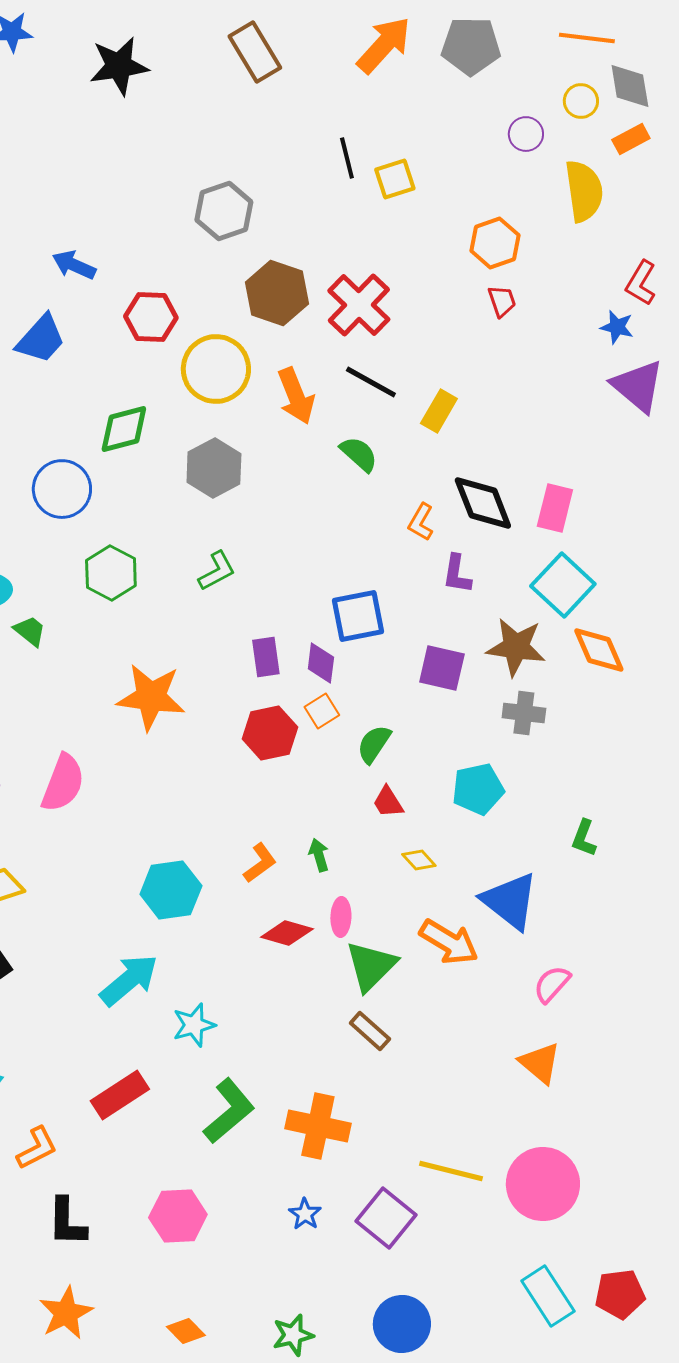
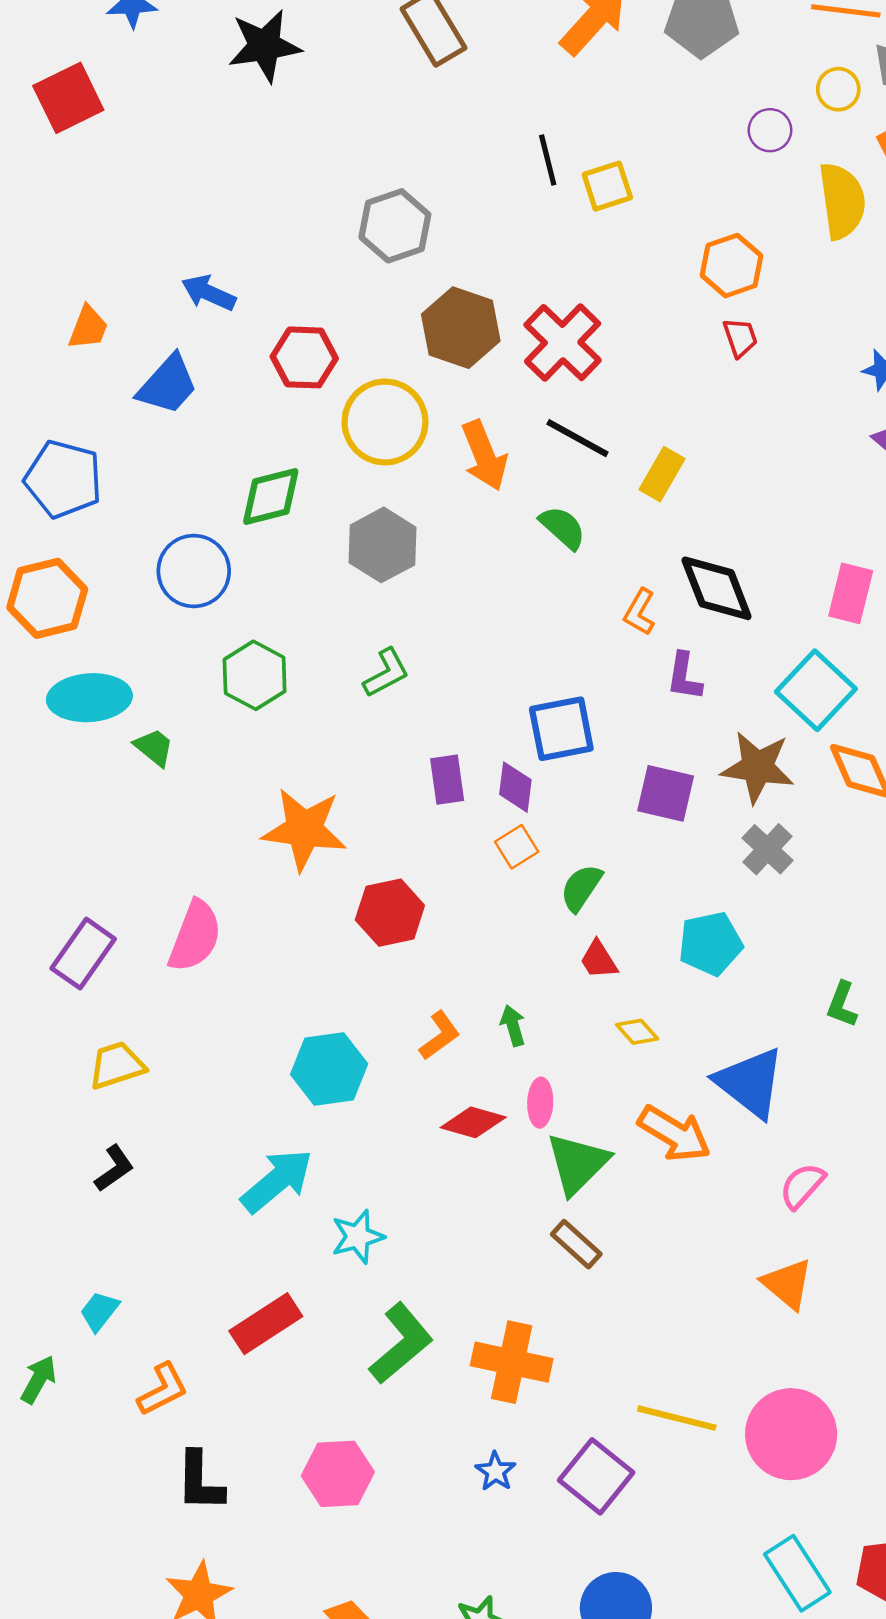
pink rectangle: (555, 508) -> (851, 593), moved
gray cross: (524, 713) -> (767, 849), turned 36
red hexagon: (270, 733) -> (390, 913), moved

